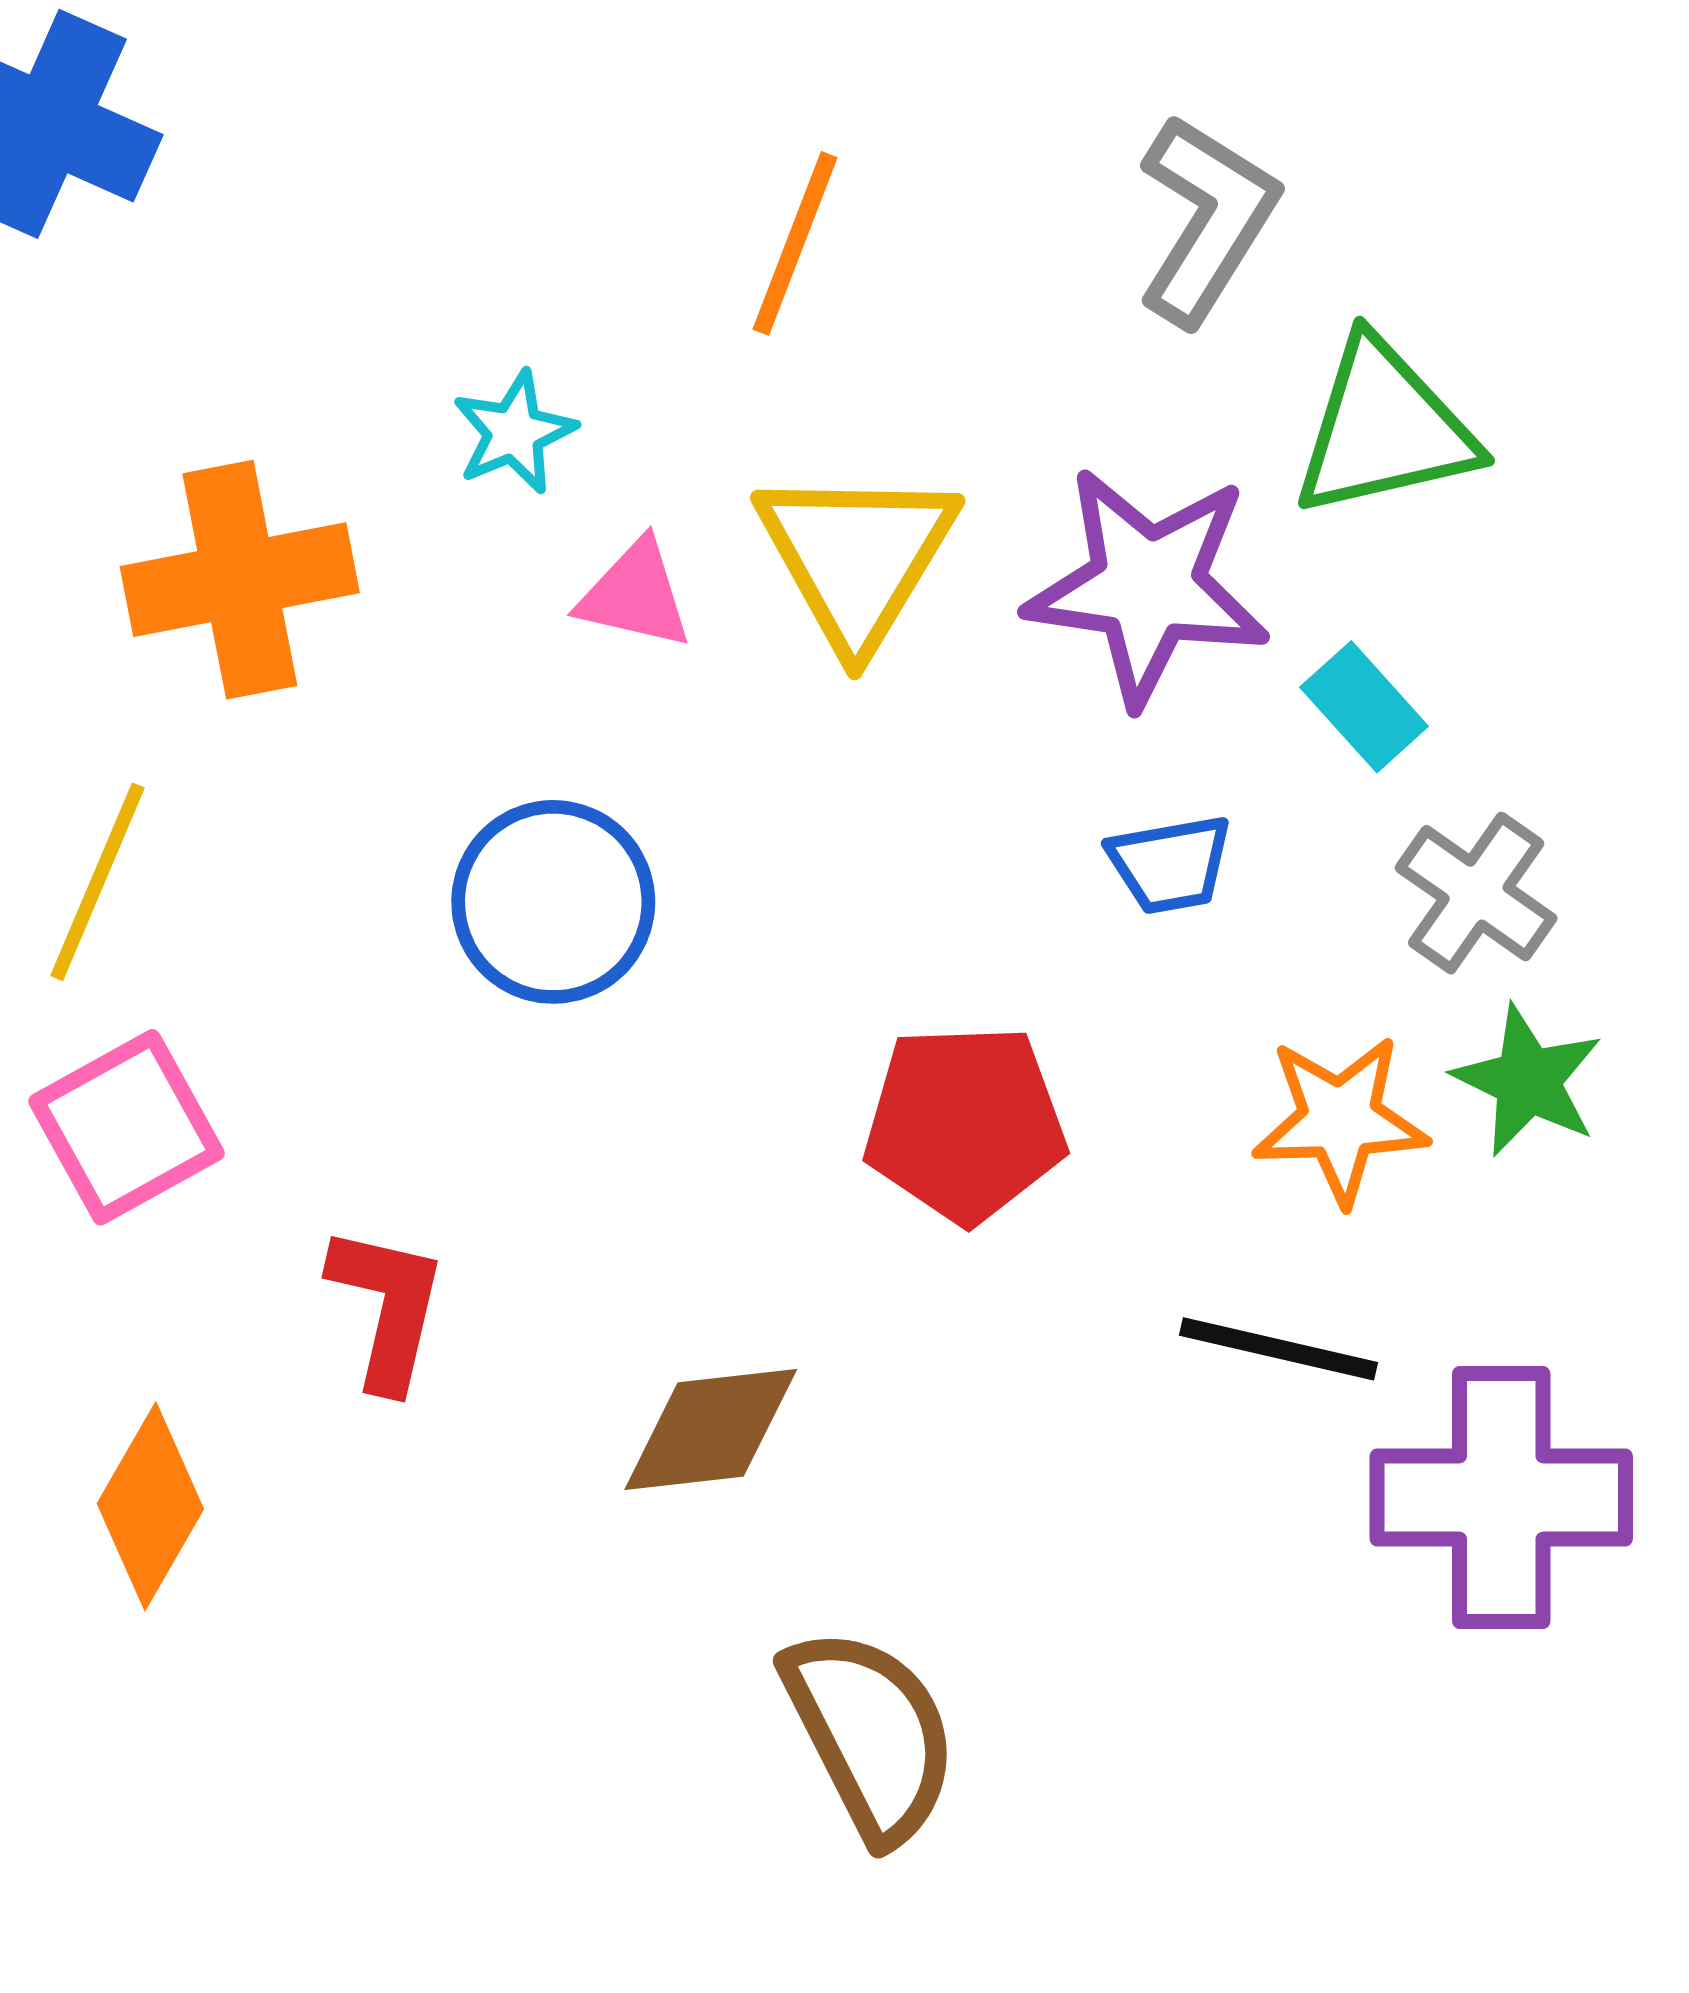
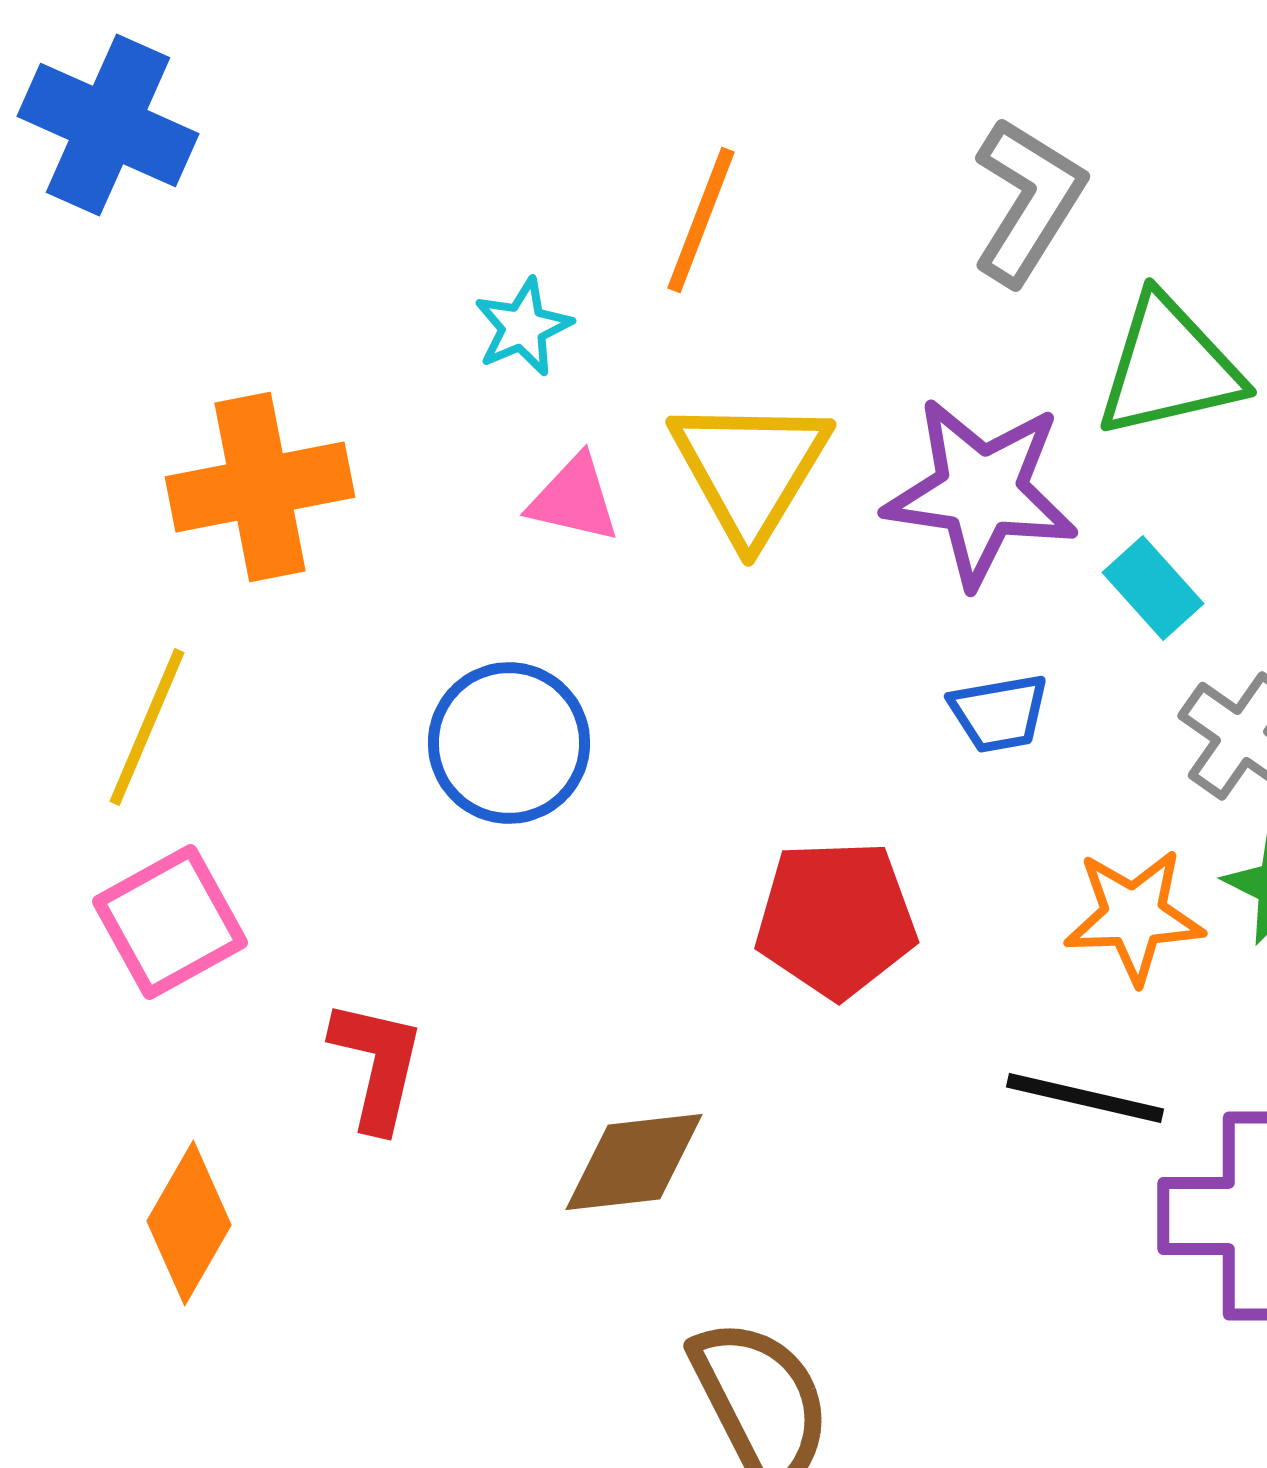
cyan star: (514, 432) -> (523, 327), moved

